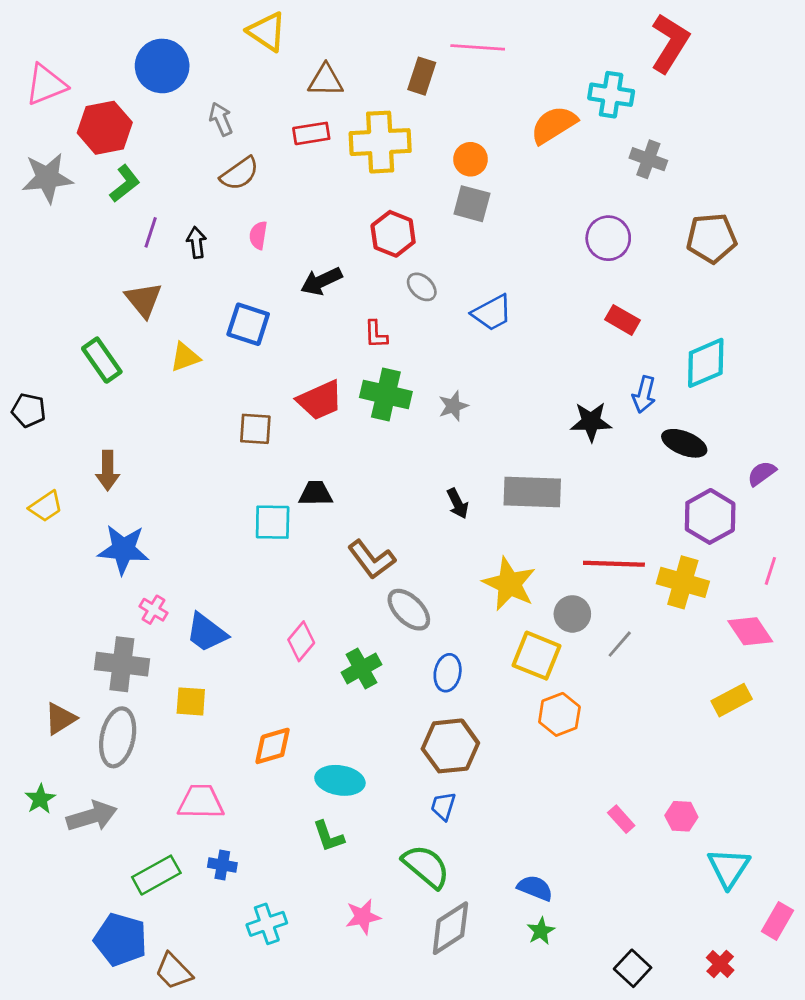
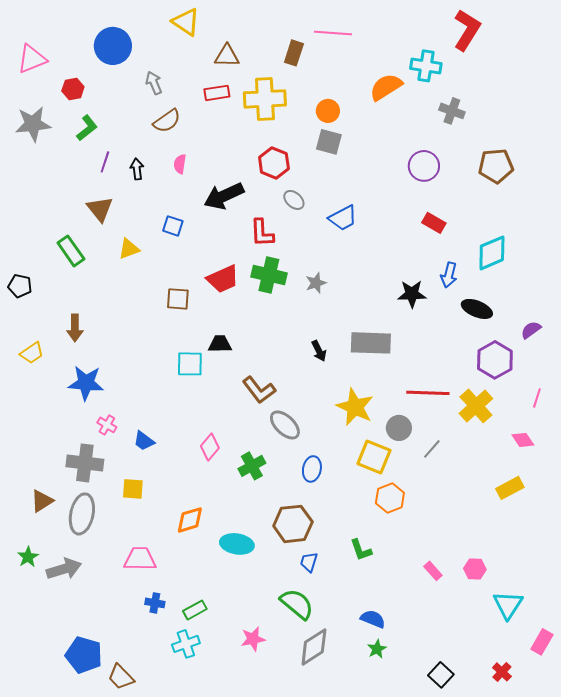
red hexagon: (105, 128) -> (73, 89), size x0.6
black arrow: (321, 281) -> (224, 196), size x1.4
blue square: (248, 324) -> (173, 226), size x0.7
red L-shape: (376, 334) -> (262, 233), size x1.4
yellow cross: (683, 582) -> (476, 406), turned 32
pink diamond: (750, 631) -> (523, 440), size x0.7
blue trapezoid: (207, 633) -> (144, 441), size x0.7
brown hexagon: (450, 746) -> (293, 524), moved
green L-shape: (328, 836) -> (361, 550), moved
green rectangle: (156, 875) -> (195, 610), moved, size x0.7

